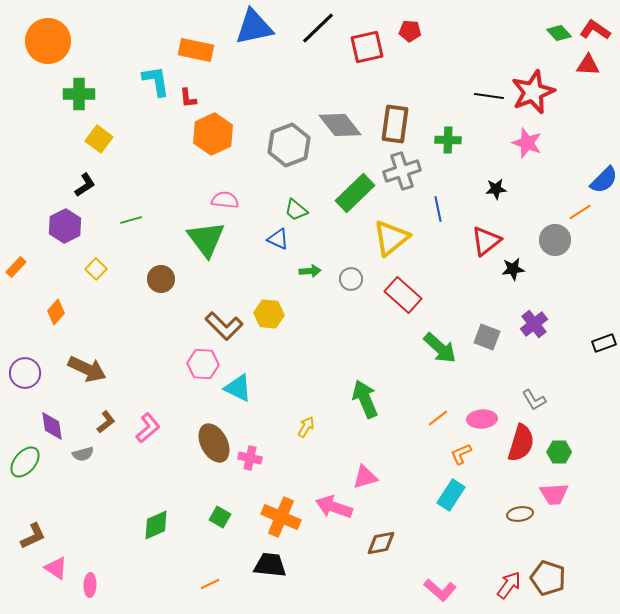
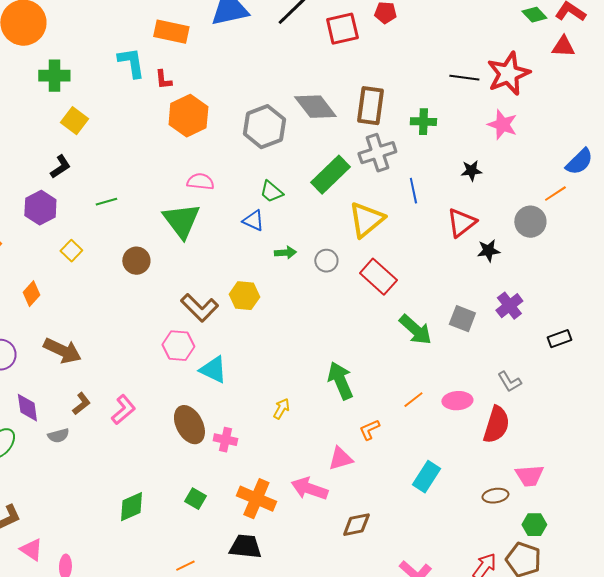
black rectangle: (604, 343) -> (559, 339), moved
green hexagon: (559, 452) -> (534, 525), moved
orange L-shape: (461, 454) -> (369, 430), moved

